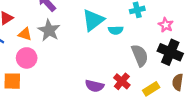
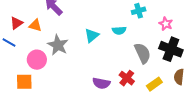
cyan triangle: (93, 20) -> (92, 35), moved, size x0.7
gray star: (49, 30) -> (58, 45), moved
orange triangle: (25, 34) -> (35, 25), moved

